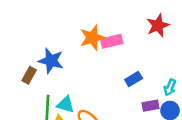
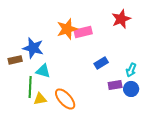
brown rectangle: (29, 75) -> (15, 60), turned 48
cyan triangle: (66, 104) -> (43, 71), moved

